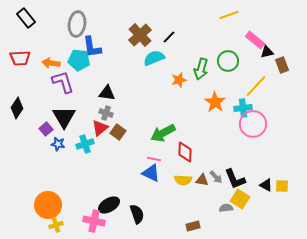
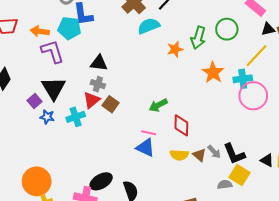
black triangle: (267, 52) -> (268, 29), moved
green arrow: (163, 133) -> (158, 105), size x0.7
brown triangle: (202, 180) -> (199, 155), turned 32

